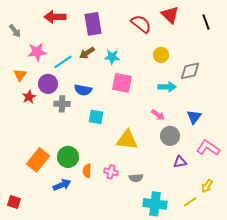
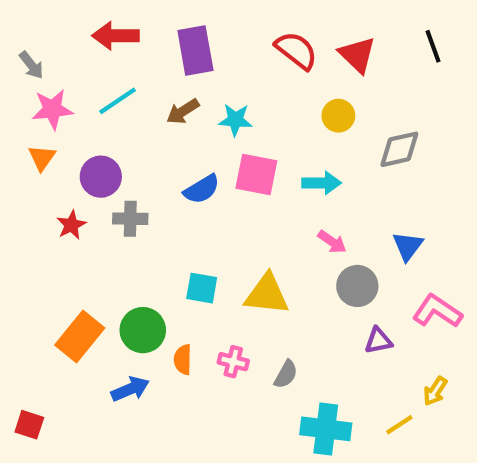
red triangle: (170, 15) -> (357, 55), moved
pink star: (37, 52) -> (52, 109), moved
cyan line: (63, 62) -> (118, 101), moved
cyan arrow: (167, 87) -> (322, 183), moved
blue semicircle: (83, 90) -> (202, 189), moved, turned -42
red star: (29, 97) -> (71, 225), moved
cyan square: (96, 117) -> (202, 288), moved
gray semicircle: (136, 178) -> (286, 374), turned -56

